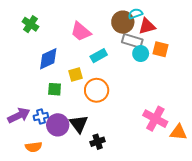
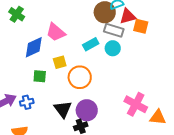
pink trapezoid: (81, 31) -> (56, 32), moved
orange square: (161, 49) -> (141, 26), moved
cyan circle: (141, 54) -> (113, 48), moved
cyan rectangle: (99, 56) -> (91, 44), moved
purple circle: (58, 125) -> (87, 110), moved

